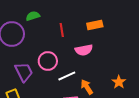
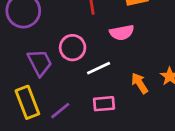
orange arrow: (87, 87) -> (140, 83), moved

